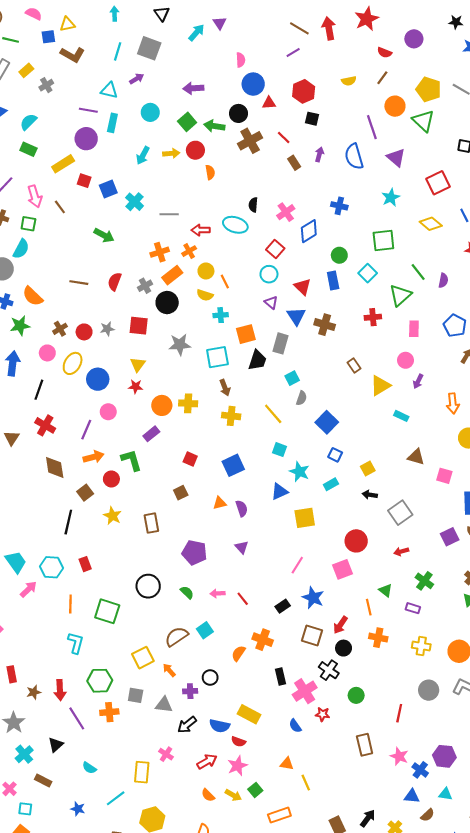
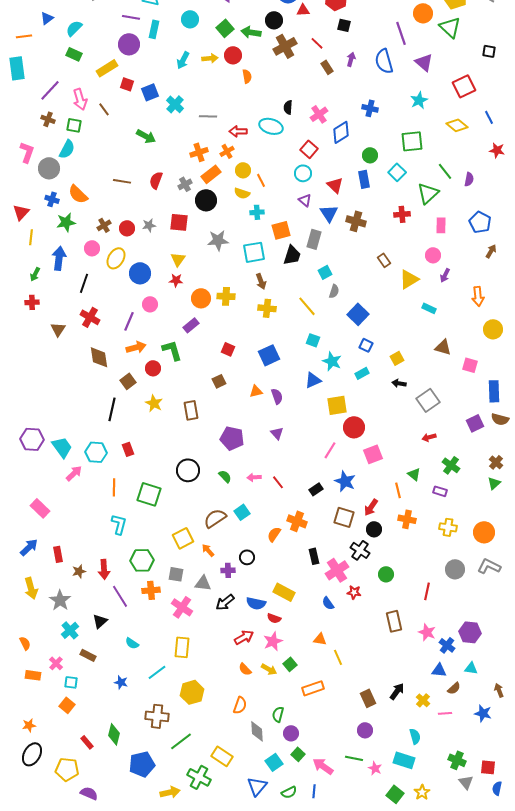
red circle: (356, 541) -> (354, 427), moved
pink cross: (166, 754) -> (182, 607), moved, size x1.5

